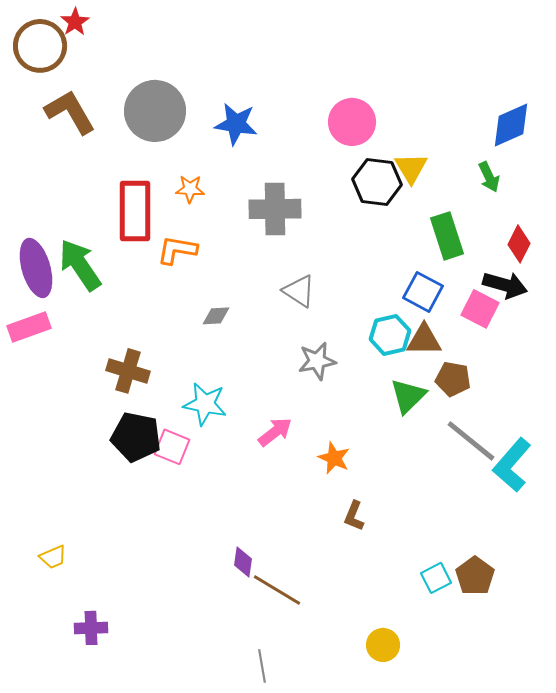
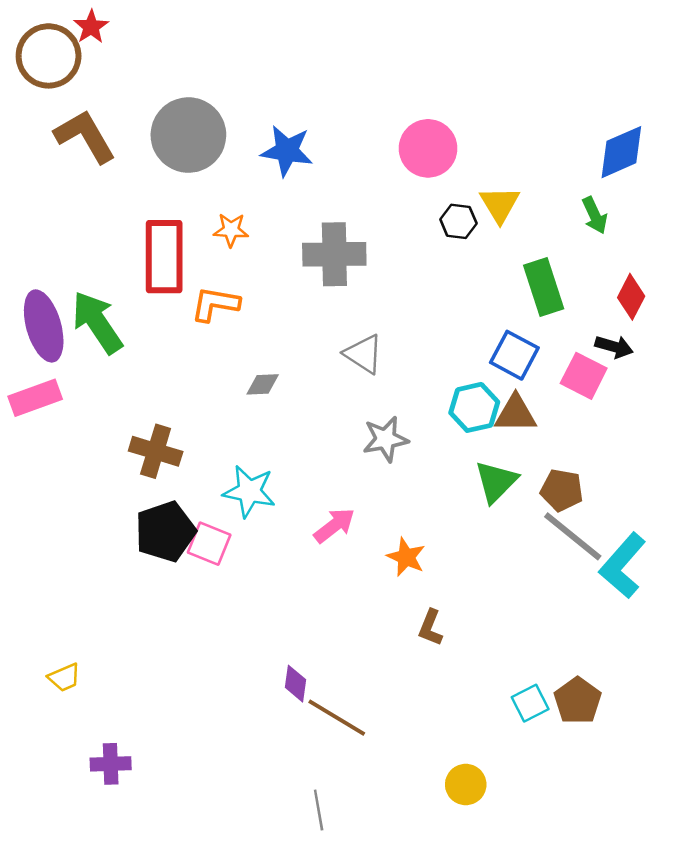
black hexagon: (377, 182) -> (458, 221), size x0.6
black arrow: (505, 285) -> (614, 347), size x0.7
brown pentagon: (453, 379) -> (562, 490), moved
black pentagon: (136, 437) -> (165, 532), turned -30

